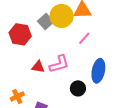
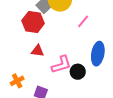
red hexagon: (20, 34) -> (33, 22), moved
pink L-shape: (59, 64) -> (61, 65), moved

